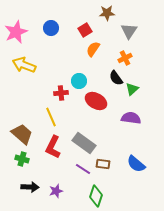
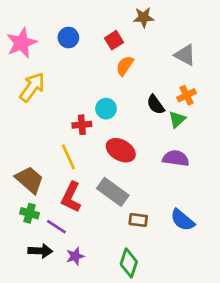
gray triangle: (129, 31) -> (185, 55), moved, turned -36
orange cross: (125, 58) -> (186, 95), moved
yellow arrow: (24, 65) -> (32, 87), turned 105
red ellipse: (96, 101) -> (121, 150), moved
purple line: (83, 169) -> (56, 227), moved

